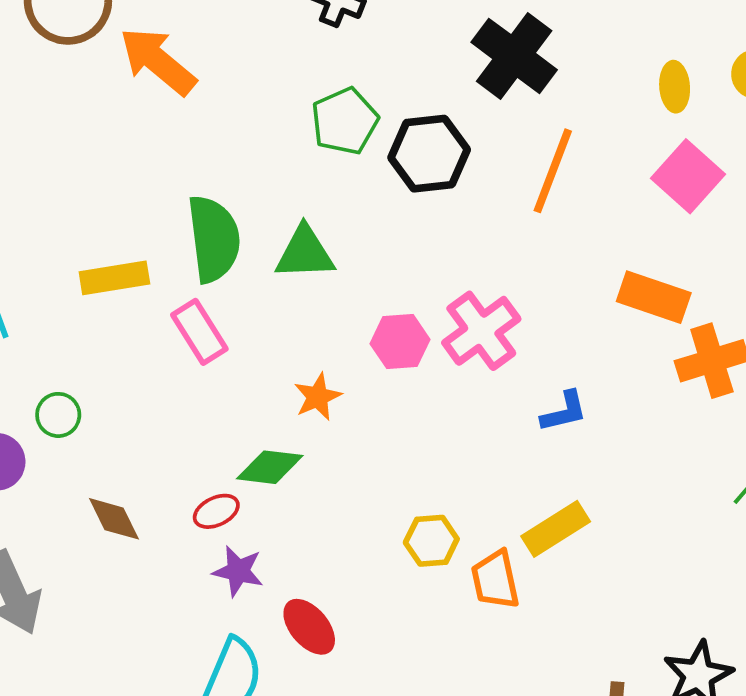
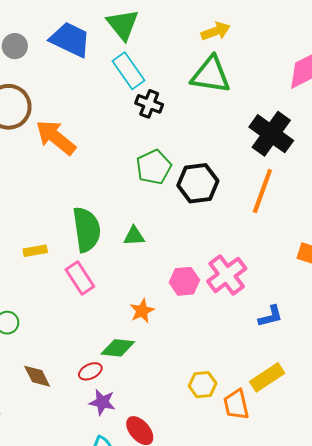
black cross: (514, 56) -> (271, 134), moved
green triangle: (305, 253) -> (134, 236), size x0.7
yellow rectangle: (114, 278) -> (35, 251), size x0.7

